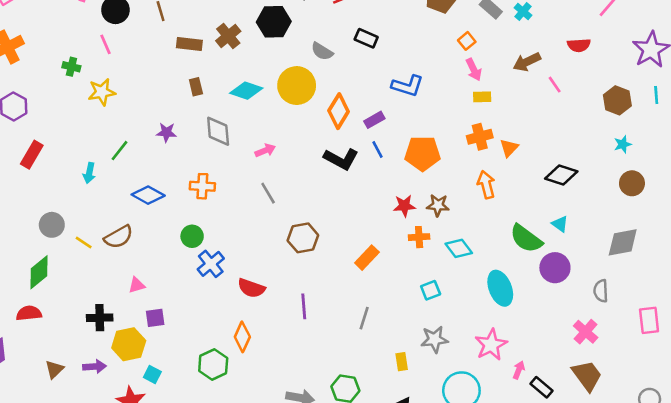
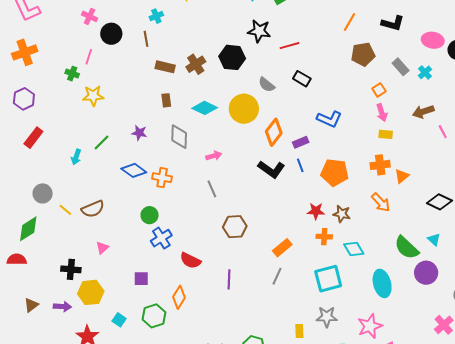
pink line: (106, 44) -> (89, 57), moved, turned 35
orange arrow: (486, 185) -> (381, 202), turned 145
blue diamond: (148, 195) -> (134, 170), moved
pink triangle: (137, 285) -> (102, 248), turned -32
cyan square: (431, 290) -> (328, 279), size x1.8
purple square: (155, 318) -> (141, 279), moved
gray line: (364, 318) -> (277, 276), moved
cyan square: (152, 375) -> (119, 320), moved

